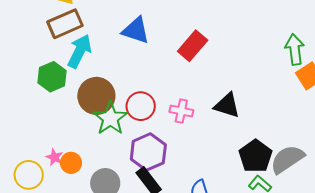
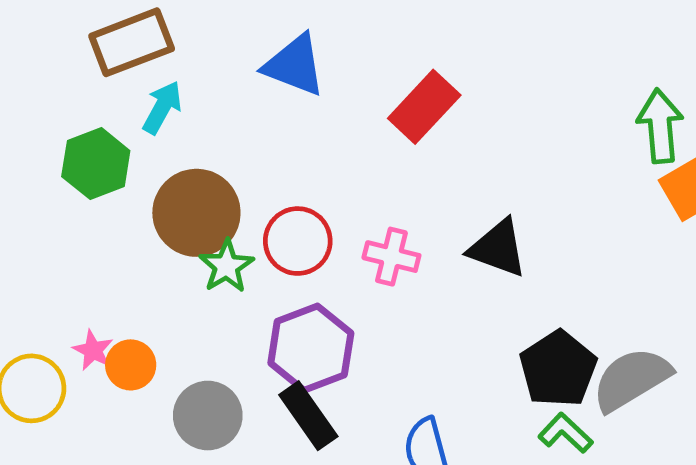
cyan arrow: (80, 51) -> (162, 107), size x0.7
green star: (110, 118) -> (226, 266), size x0.7

